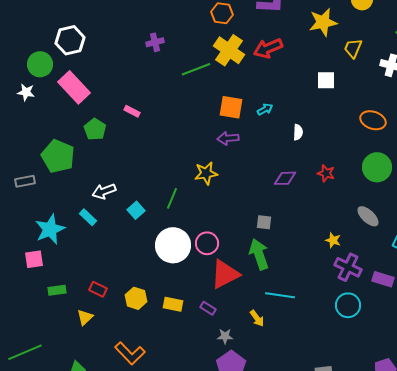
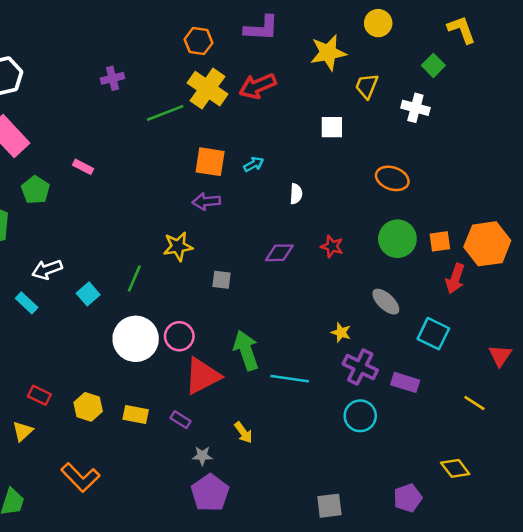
gray square: (264, 222) -> (222, 280), moved
cyan line: (280, 295) -> (290, 379), moved

